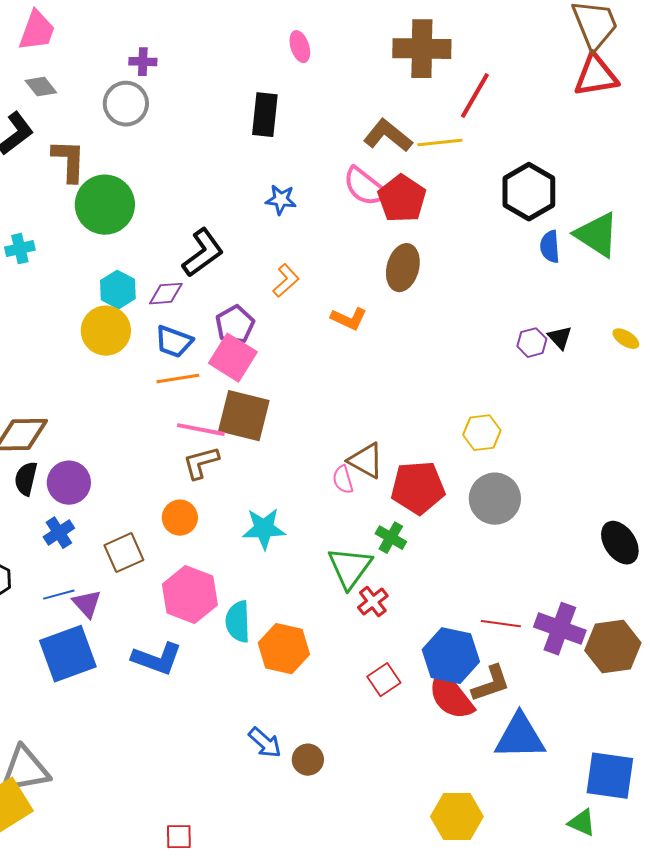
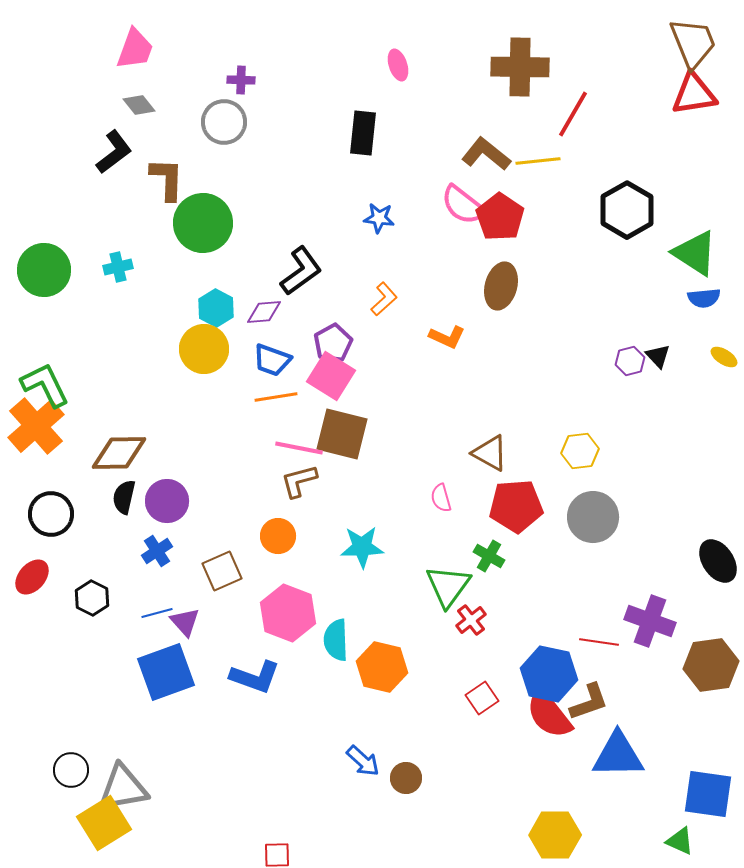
blue semicircle: (550, 247) -> (704, 298), moved, turned -92
brown triangle: (366, 461) -> (490, 453), moved
purple cross: (560, 629) -> (650, 621), moved

